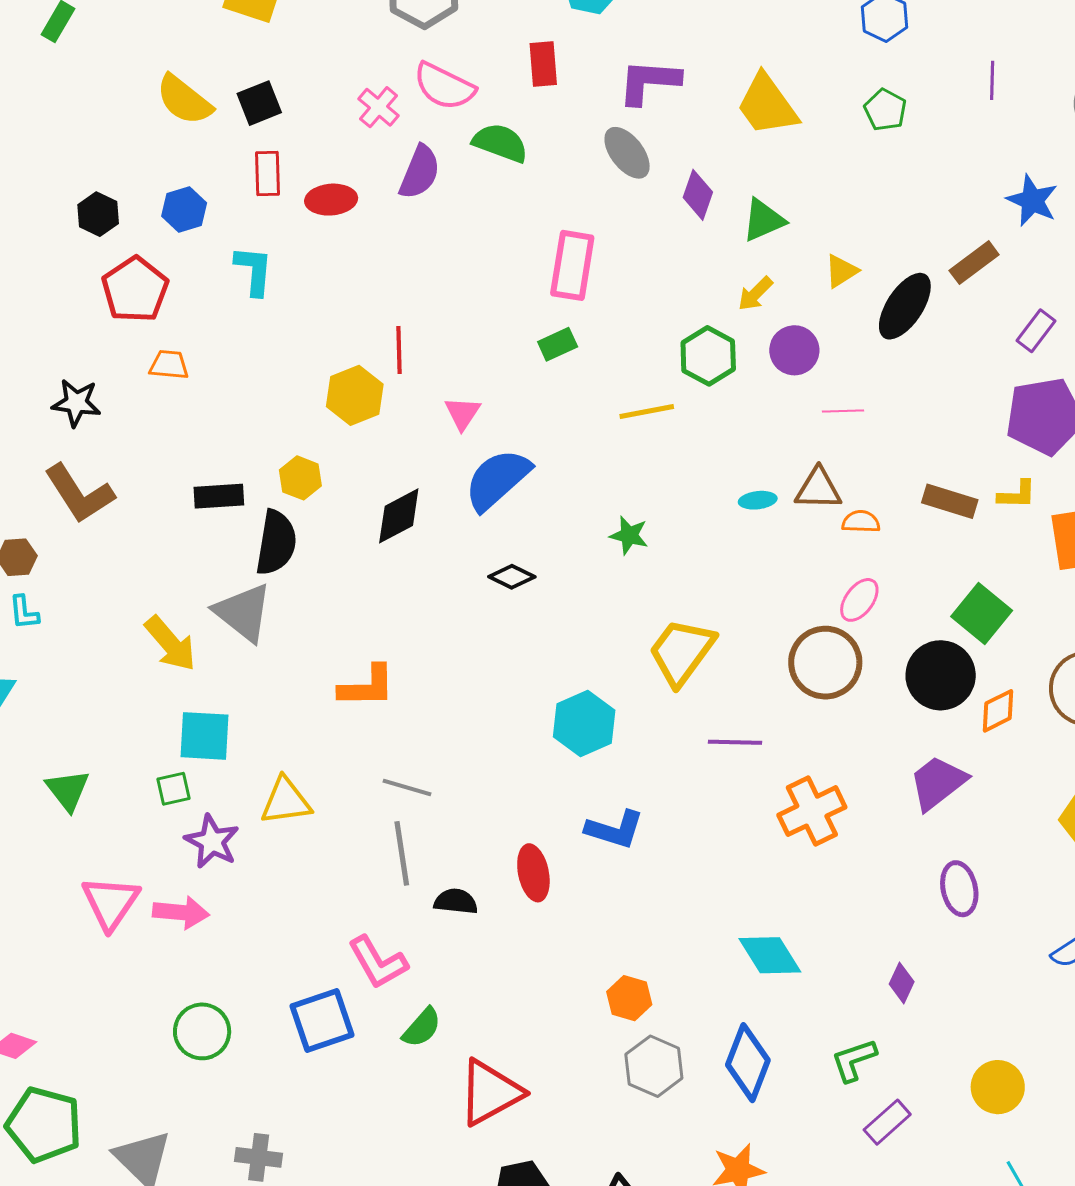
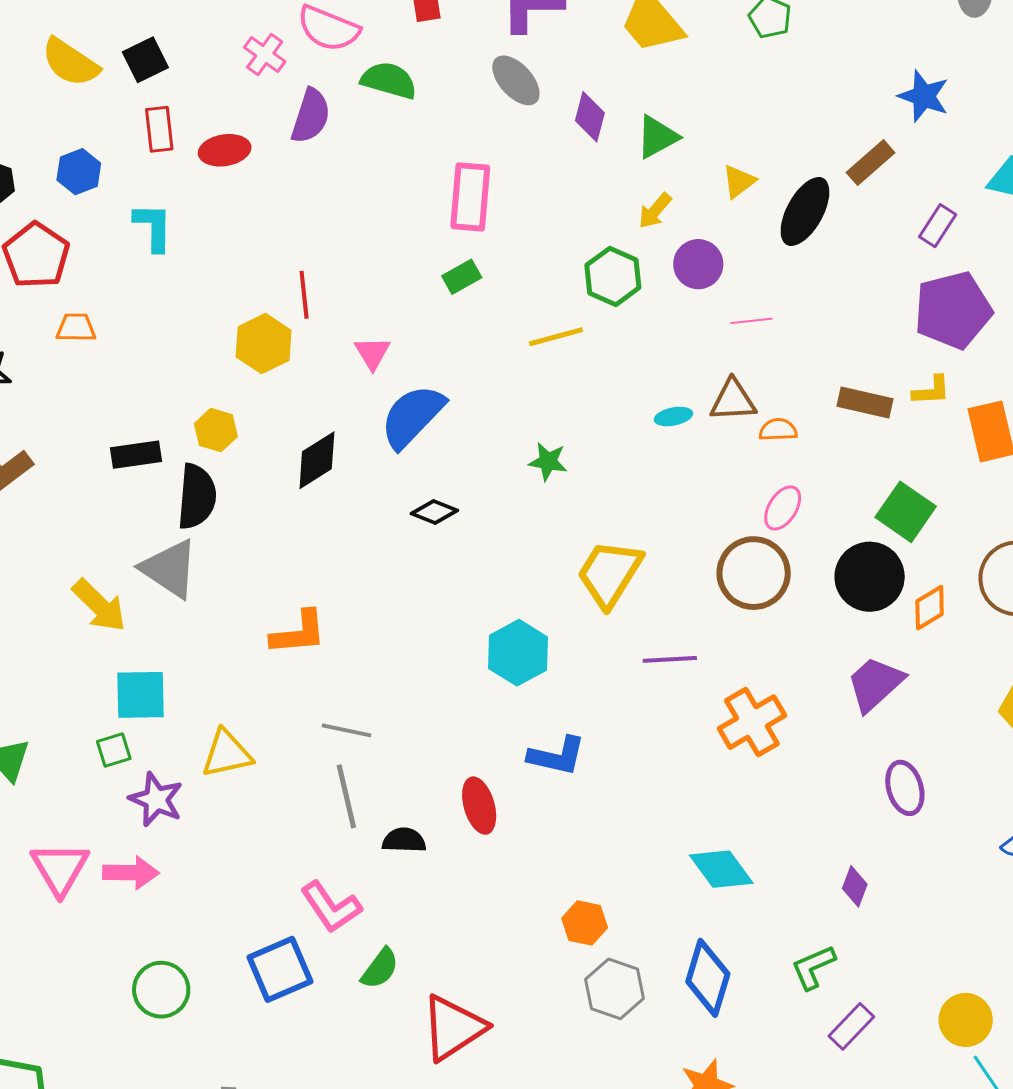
yellow circle: (998, 1087) -> (966, 1020), moved

